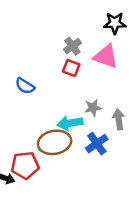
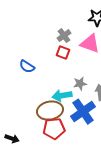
blue cross: (97, 144) -> (83, 112), size x1.4
red pentagon: (25, 165) -> (54, 129), moved

